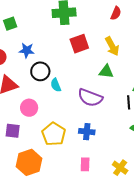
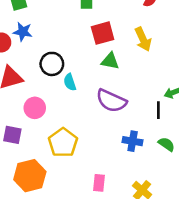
blue star: (27, 50) -> (23, 32), moved
green triangle: (106, 72) -> (110, 61), moved
blue cross: (87, 132) -> (133, 141), moved

